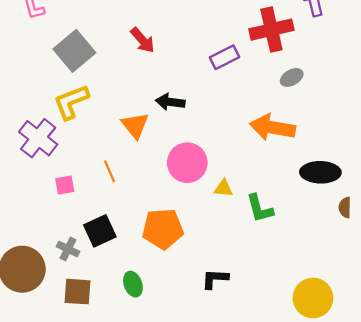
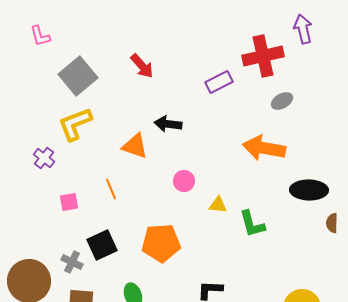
orange triangle: (135, 125) -> (135, 146), turned -32
purple cross: (38, 138) -> (44, 158), size x0.6
pink circle: (187, 163) -> (184, 181), size x0.6

